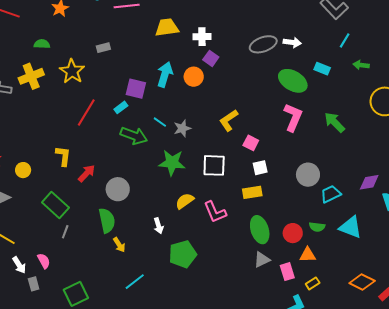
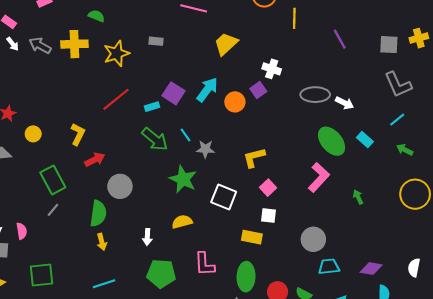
yellow trapezoid: (167, 27) -> (226, 44), turned -55
white cross: (202, 37) -> (272, 69), moved
green arrow: (334, 122) -> (358, 197), size x0.6
pink L-shape: (215, 212) -> (205, 264), moved

